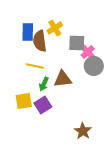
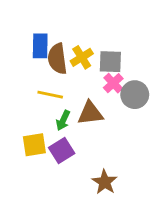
yellow cross: (55, 28) -> (82, 57), moved
pink cross: (88, 52) -> (113, 83), moved
brown star: (83, 131) -> (105, 182), moved

